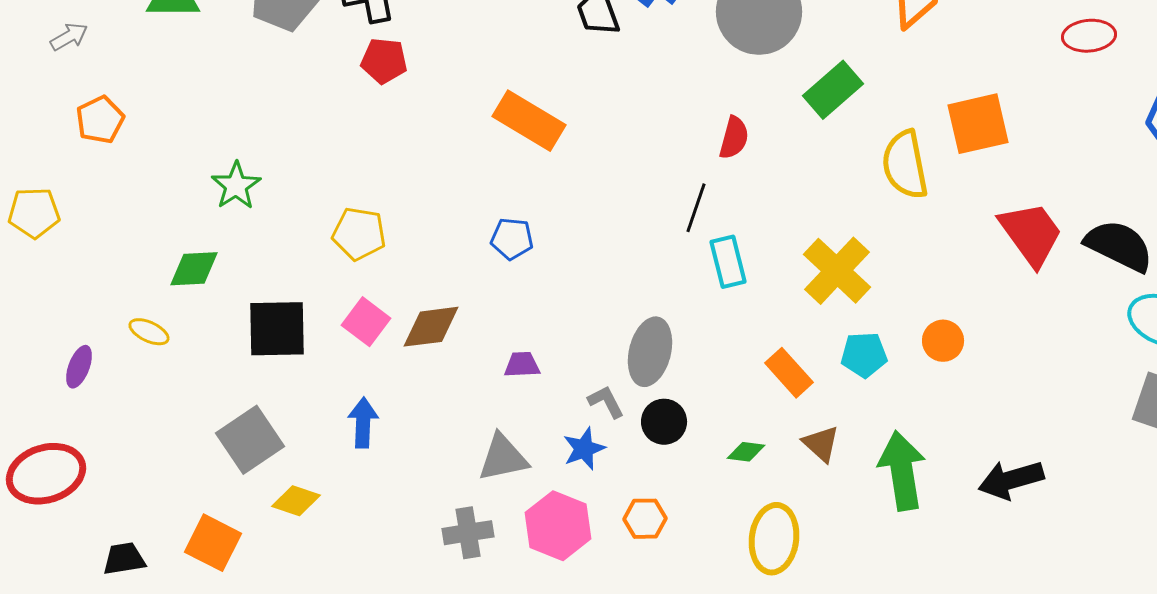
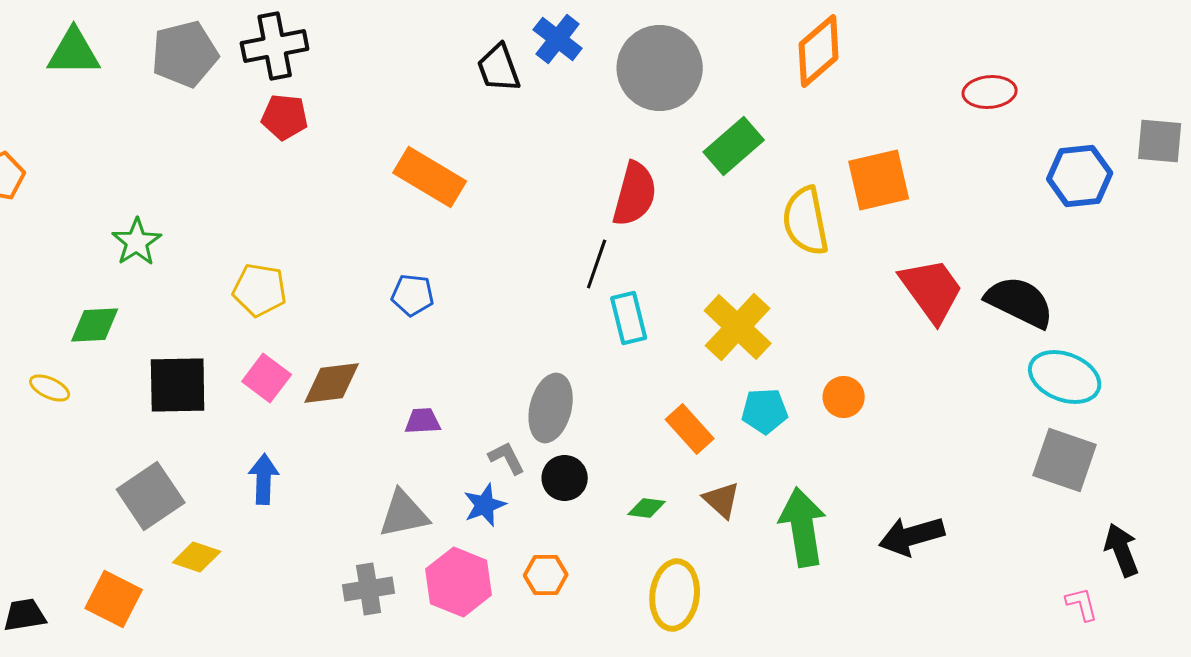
red semicircle: (734, 138) -> (635, 194), size x1.5

